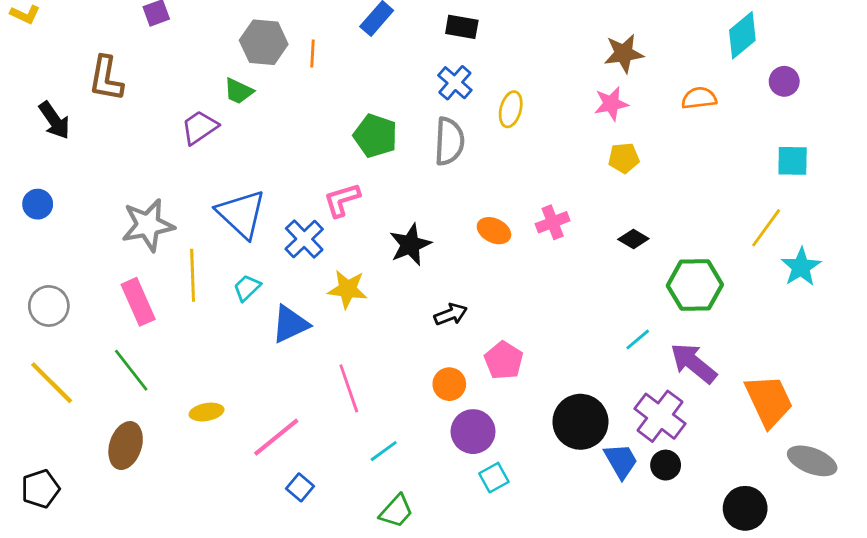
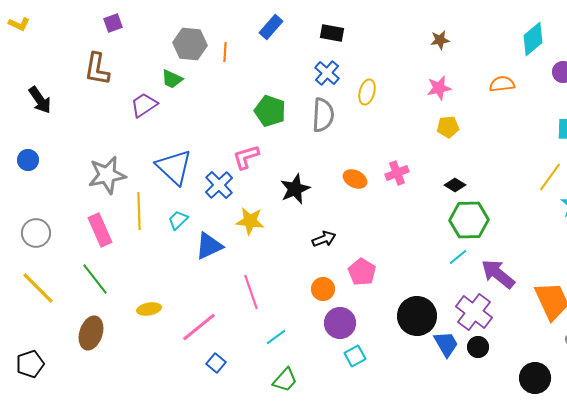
brown star: (624, 53) -> (440, 40), moved, size x0.7
brown L-shape: (106, 79) -> (97, 69), moved
green hexagon: (695, 285) -> (469, 220), moved

